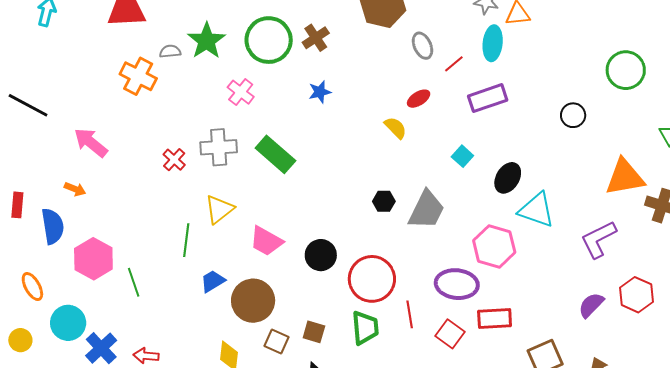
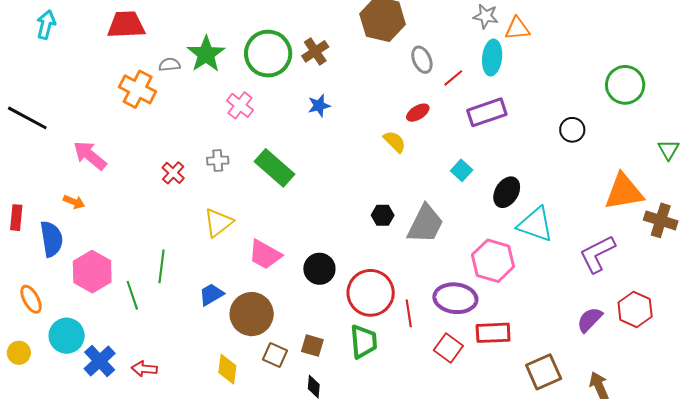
gray cross: (219, 147) -> (218, 161), size x0.6
green line: (186, 240) -> (161, 266), moved
red line: (410, 314) -> (409, 313), moved

